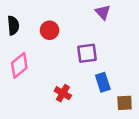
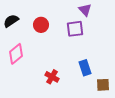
black semicircle: (13, 25) -> (11, 21), turned -119
purple square: (87, 53) -> (75, 29), moved

